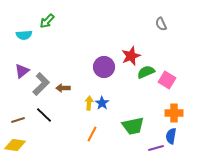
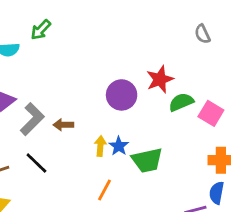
green trapezoid: (133, 126) -> (147, 160), moved

